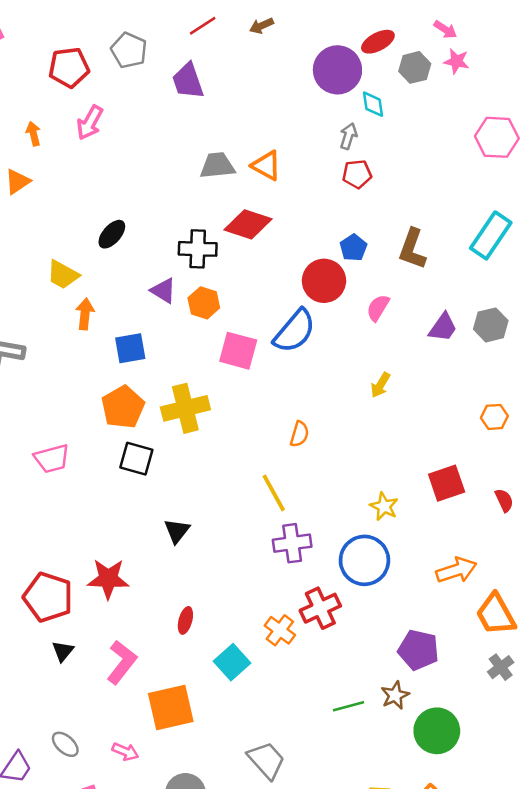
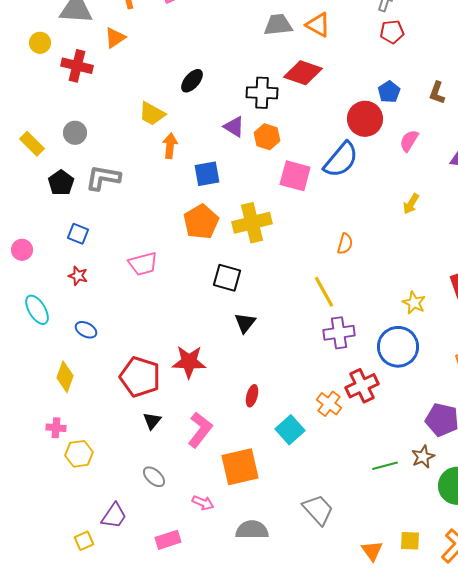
brown L-shape: (412, 249) -> (437, 93), size x0.7
black square: (136, 459) -> (227, 278), moved
gray ellipse: (65, 744) -> (154, 477), moved

